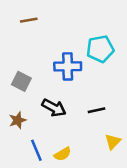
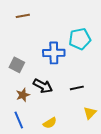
brown star: (18, 120) -> (23, 95), moved
blue line: (36, 150) -> (19, 120), moved

